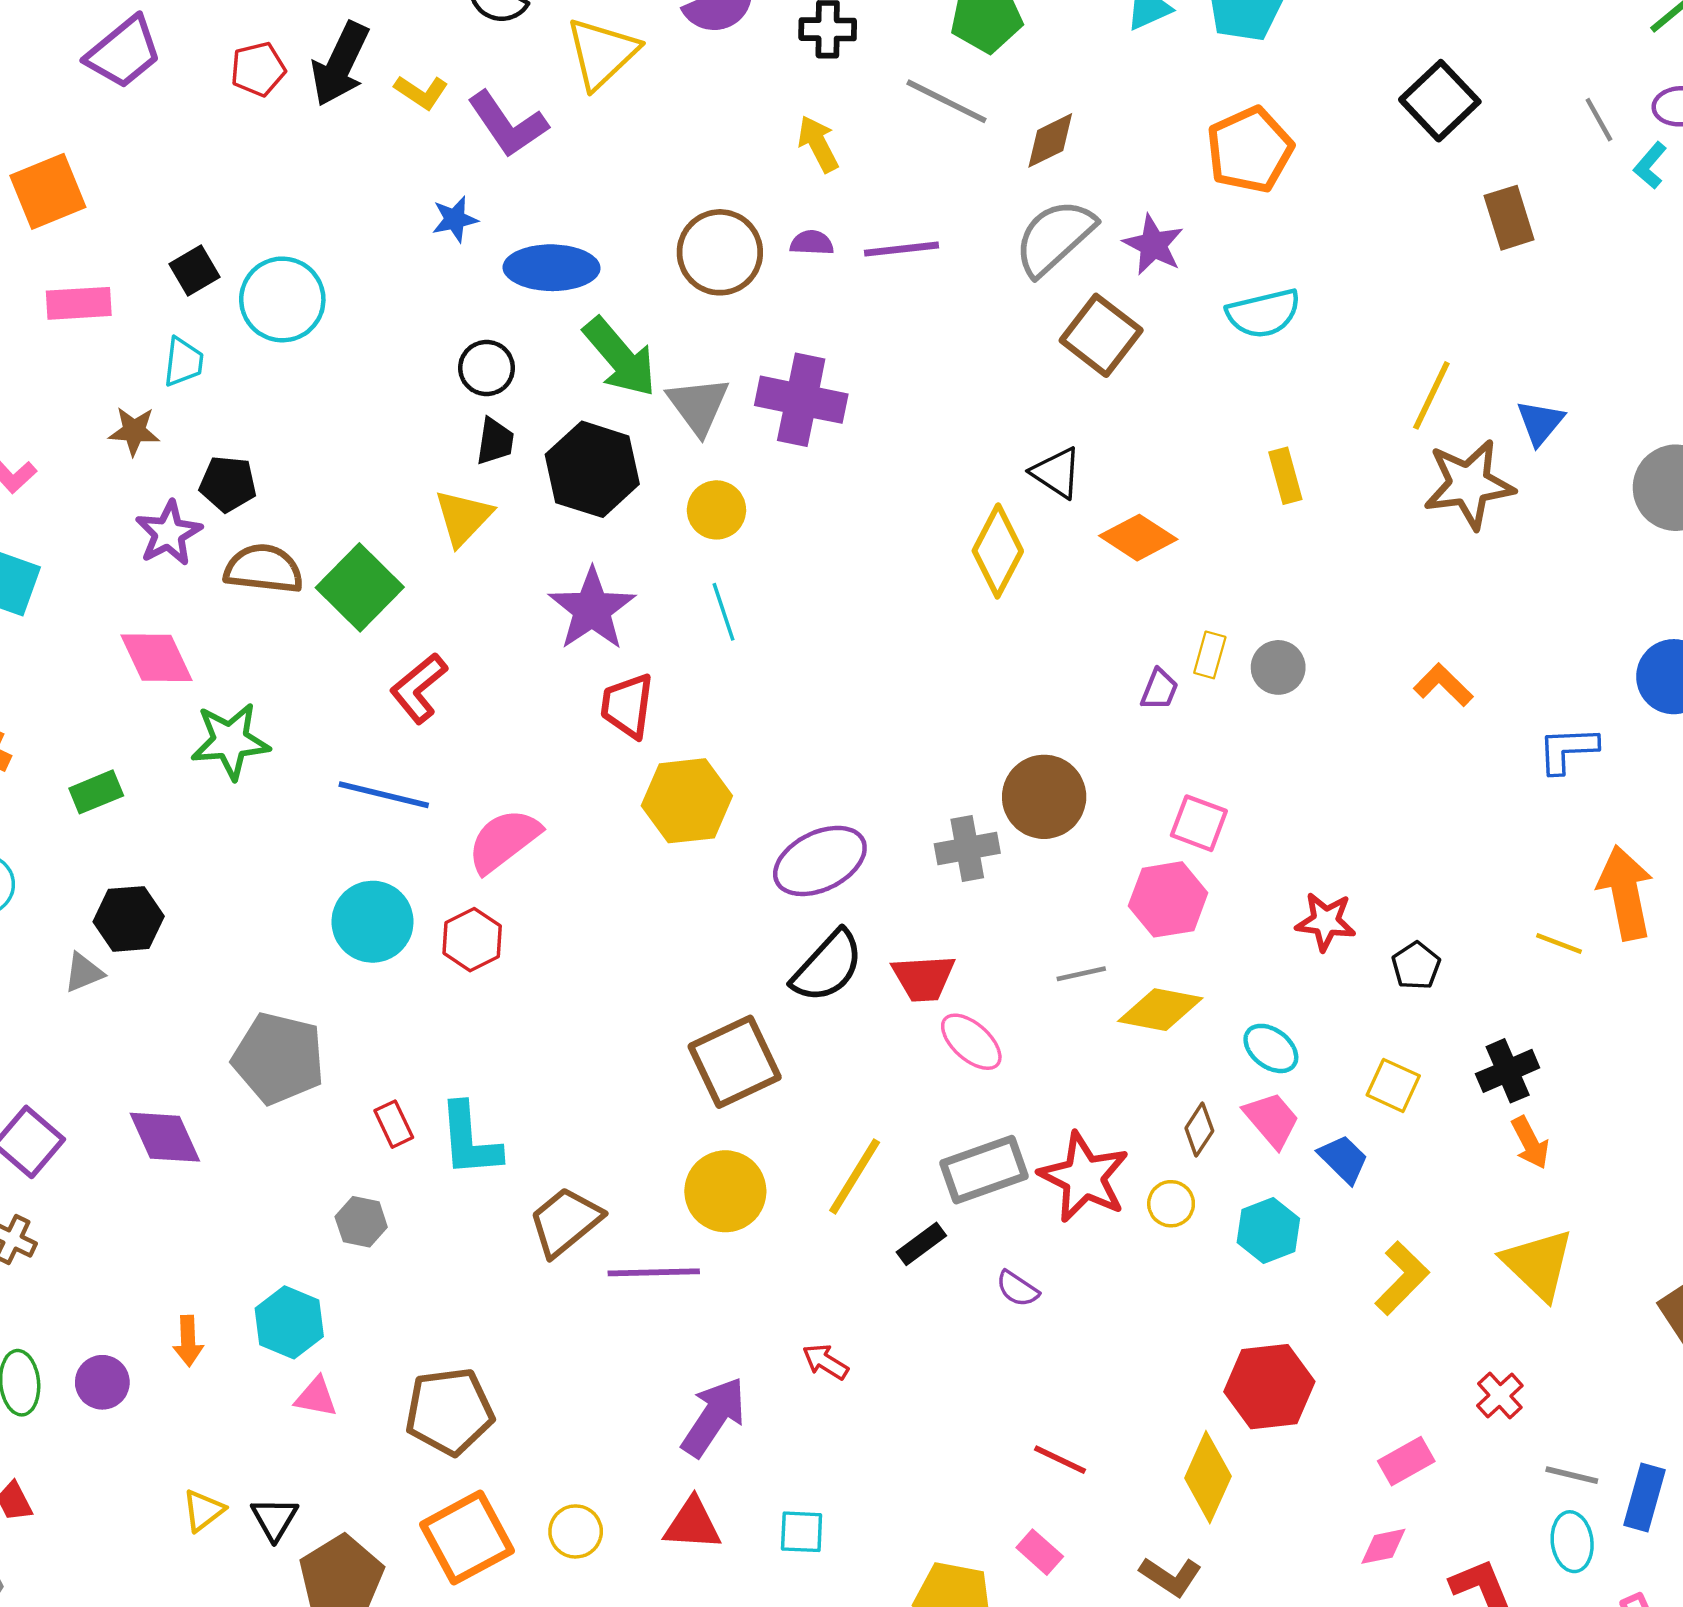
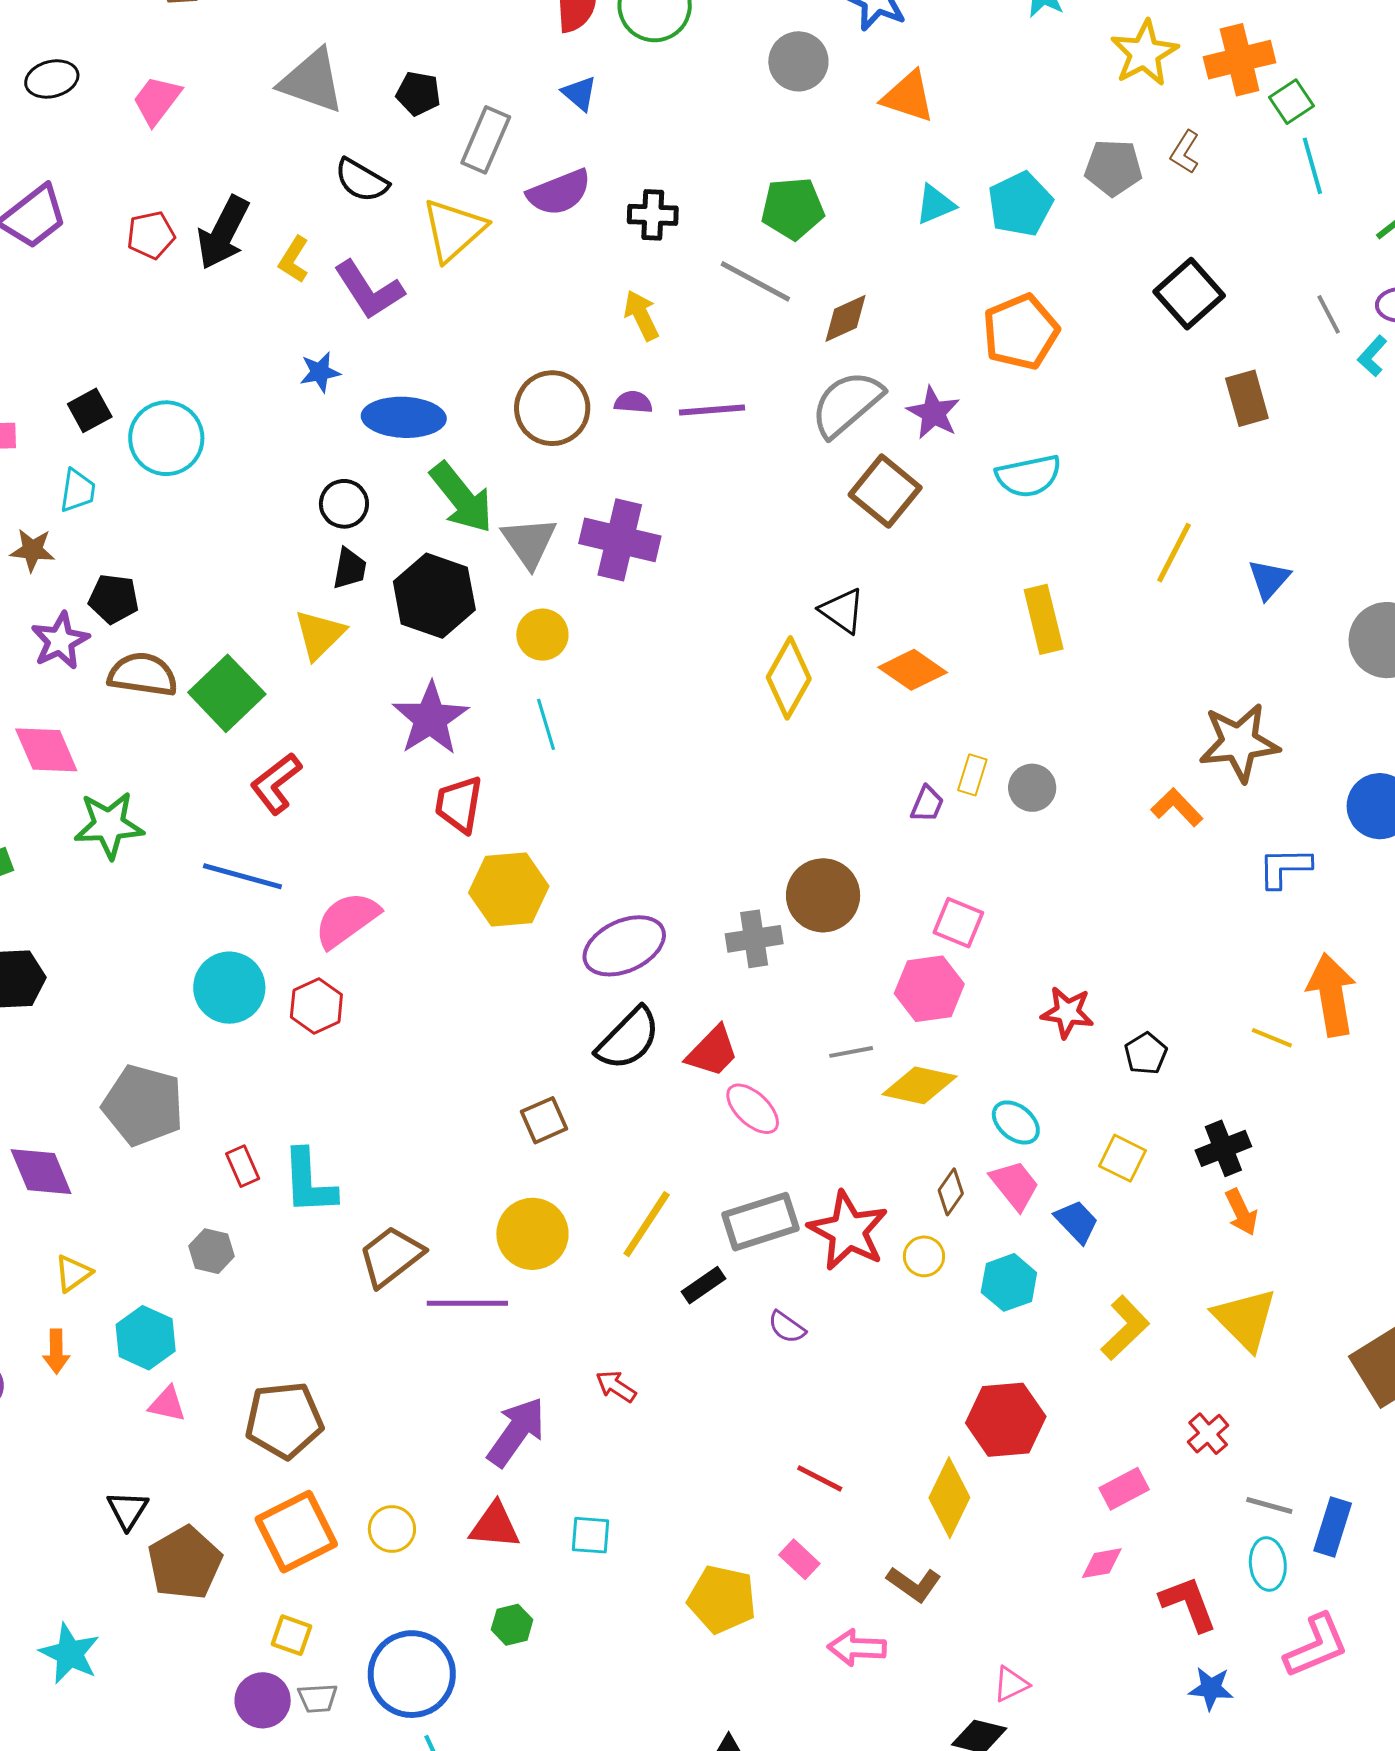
yellow L-shape: (421, 92) -> (294, 259), turned 87
yellow rectangle: (1285, 476) -> (1044, 619), size x1.4
brown star: (1469, 484) -> (1239, 743), moved
red trapezoid: (924, 978) -> (712, 1051), turned -44
brown square: (735, 1062) -> (544, 1120), size x0.6
yellow triangle: (203, 1510) -> (73, 1273), moved

